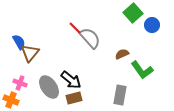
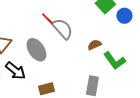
black arrow: (71, 80) -> (15, 71), moved
gray ellipse: (49, 87) -> (36, 50), moved

